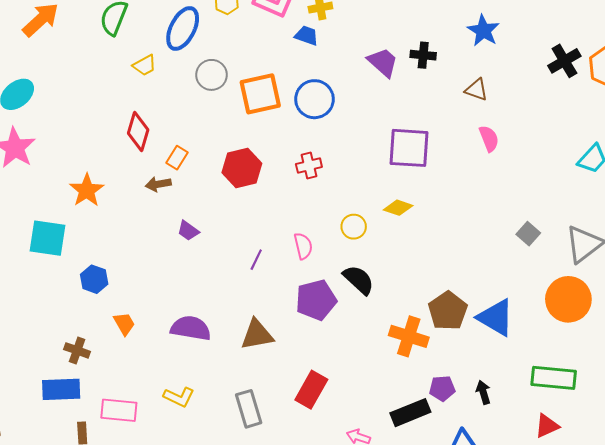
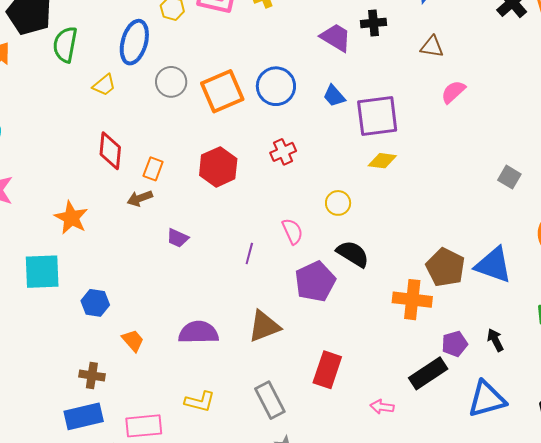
blue trapezoid: (307, 36) -> (334, 96), moved, turned -140
pink semicircle: (489, 139) -> (453, 92), turned -100
yellow diamond: (398, 208) -> (382, 161), moved

